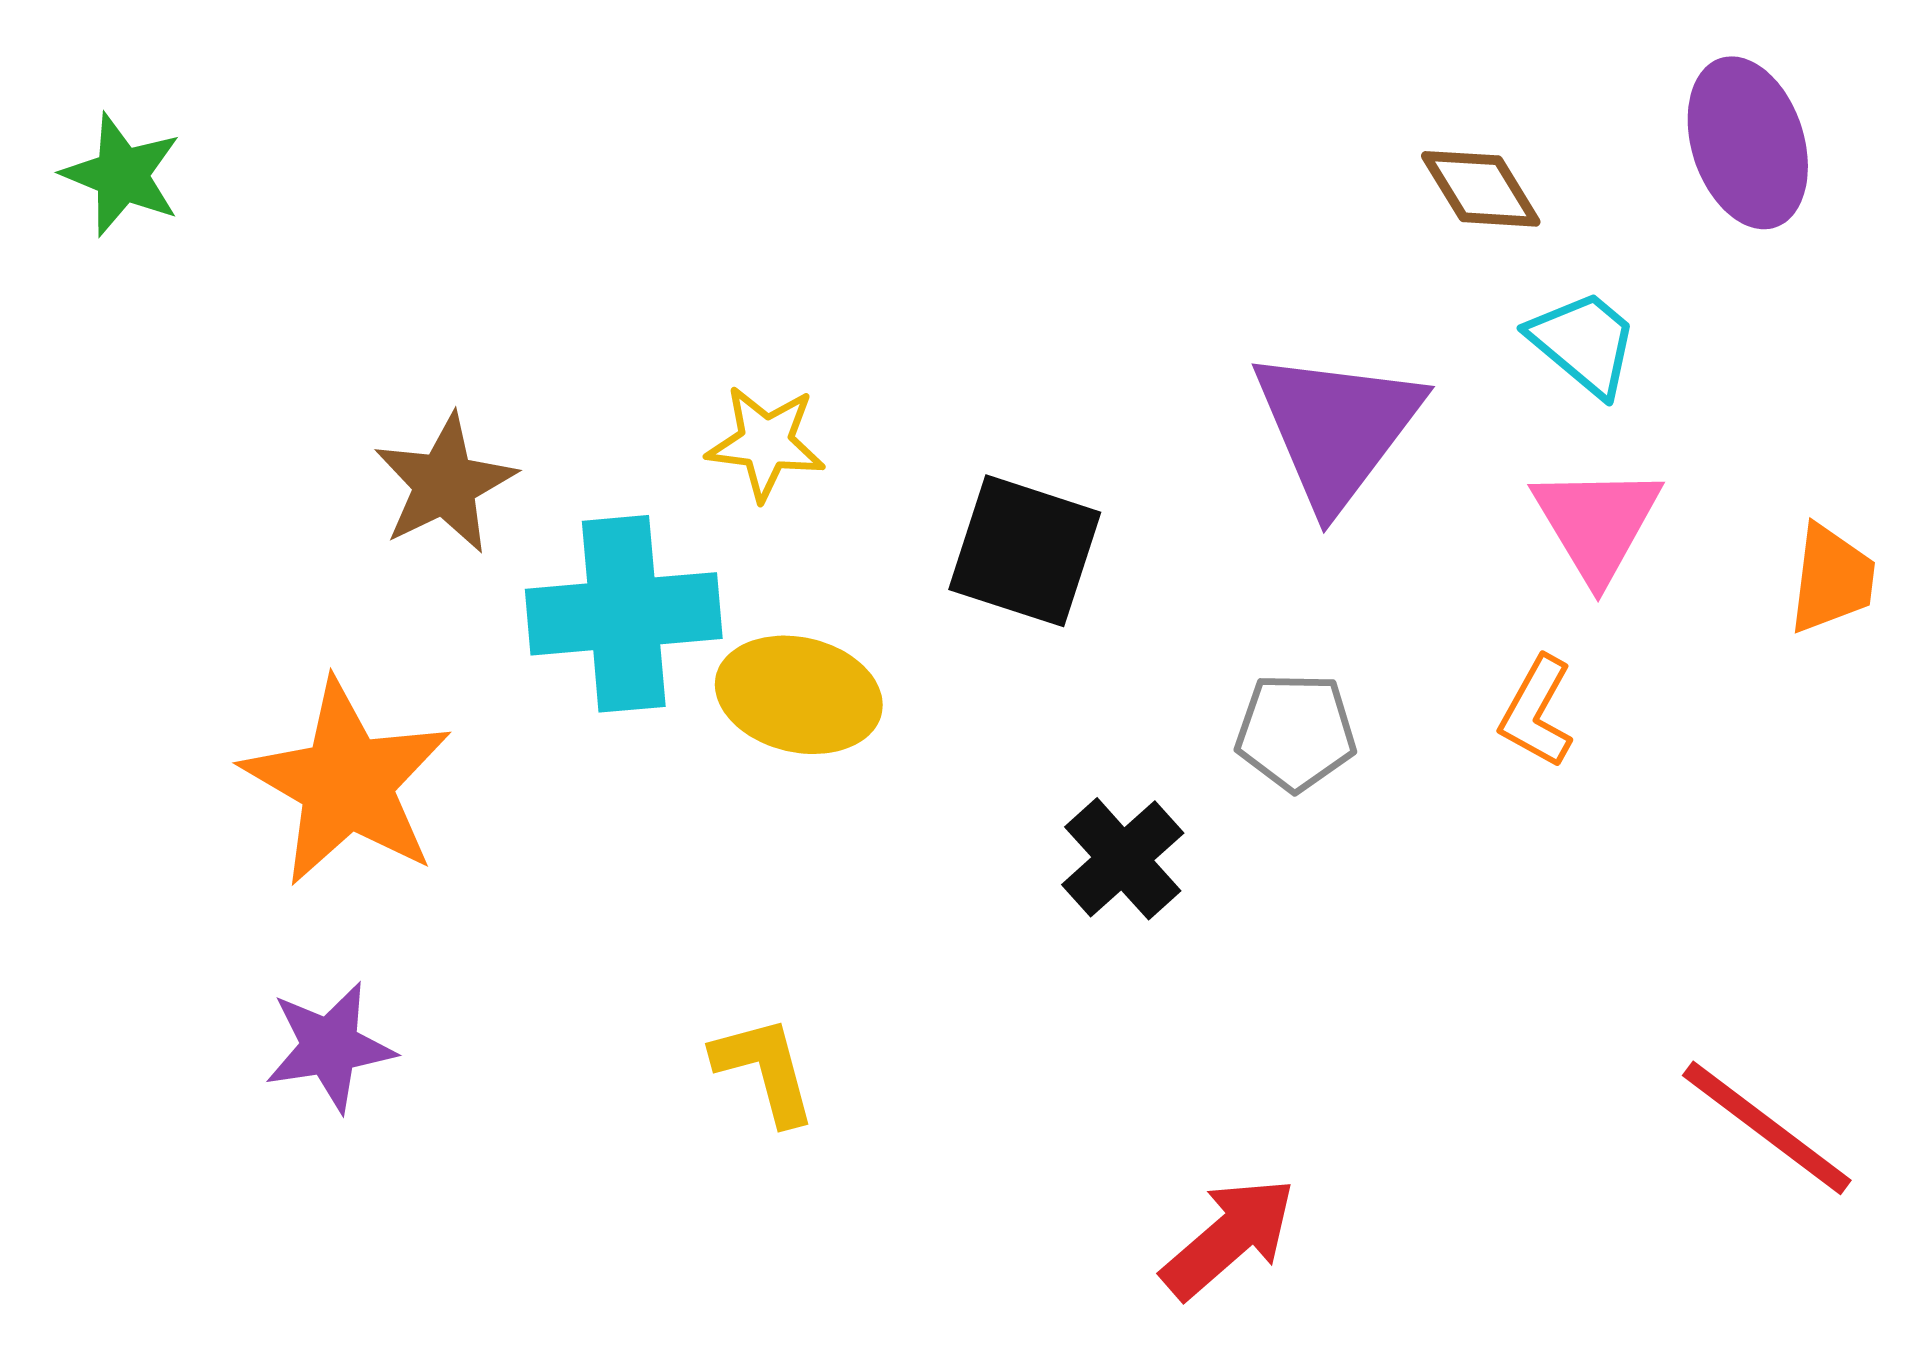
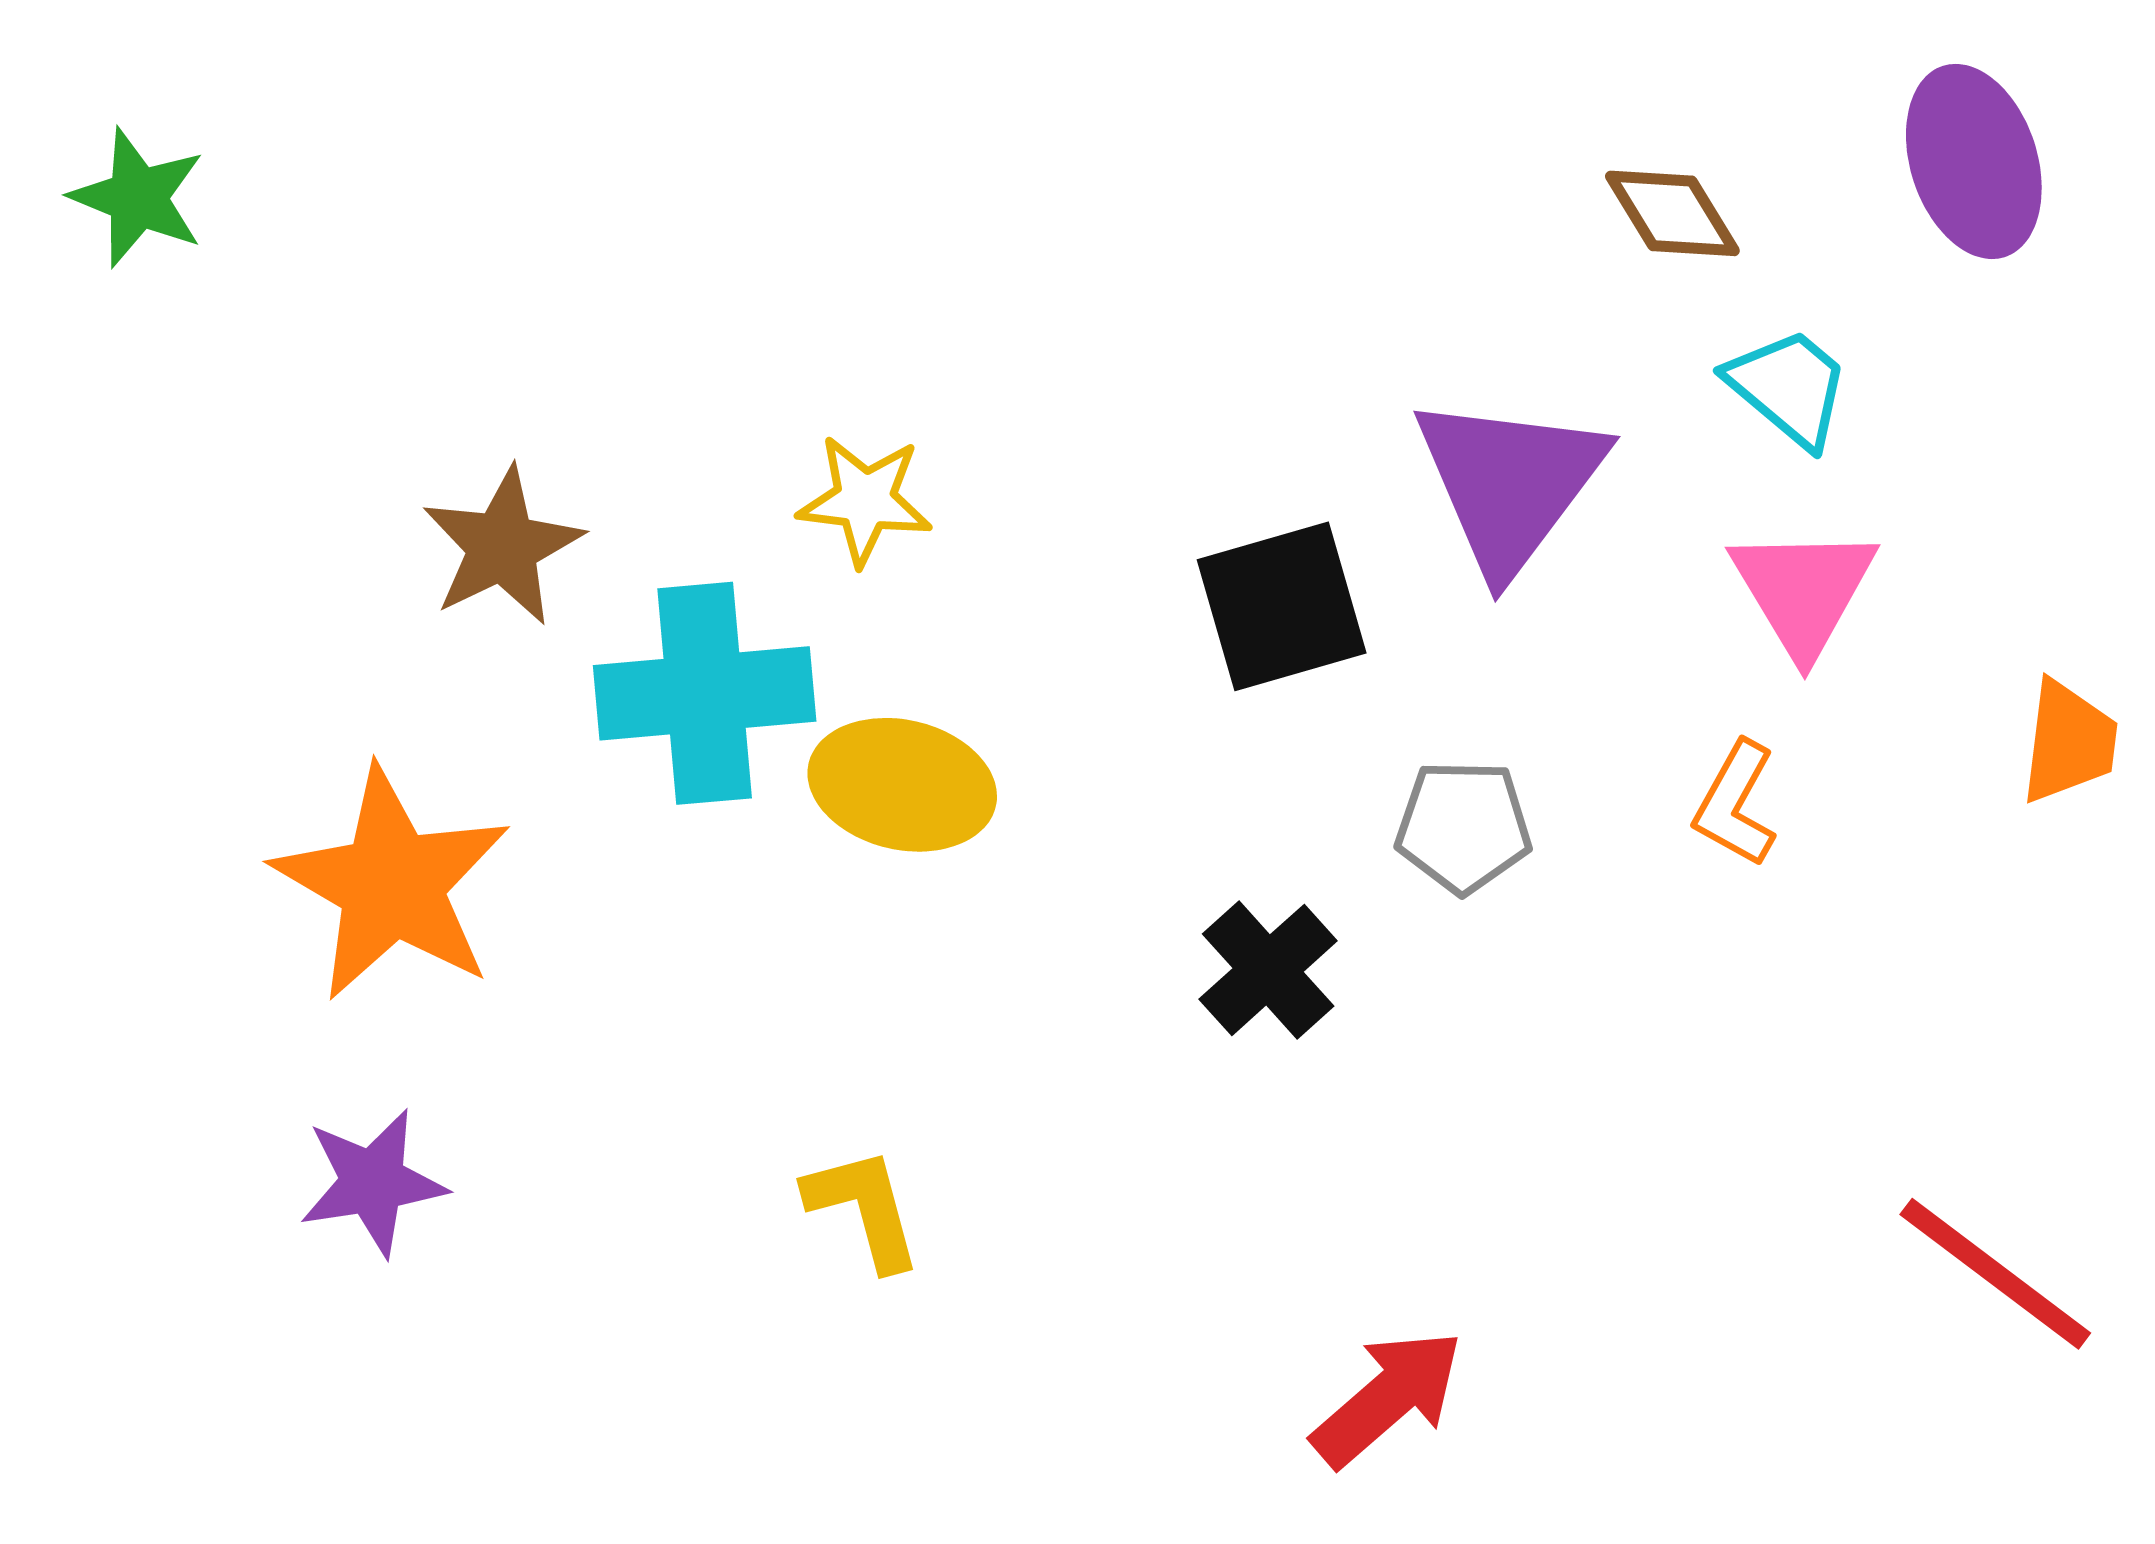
black square: (1025, 551) -> (1282, 606), moved, turned -34
orange trapezoid: (1832, 579) -> (2069, 742), moved

